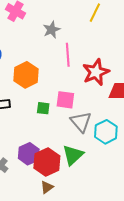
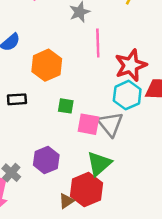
pink square: (65, 100) -> (88, 124), moved
cyan hexagon: (106, 132) -> (127, 95), moved
red hexagon: (47, 162) -> (86, 190), moved

